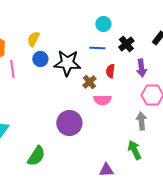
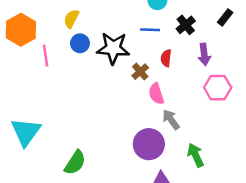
pink semicircle: (102, 100) -> (156, 94), turned 72
gray arrow: (141, 121) -> (171, 120), moved, turned -30
purple circle: (69, 123) -> (149, 144), moved

